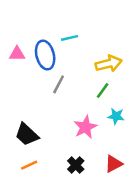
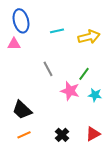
blue ellipse: (45, 55) -> (21, 21), moved
yellow arrow: (109, 64) -> (89, 37), moved
gray line: (59, 84) -> (48, 69), turned -56
pink star: (85, 127) -> (70, 91), moved, turned -30

